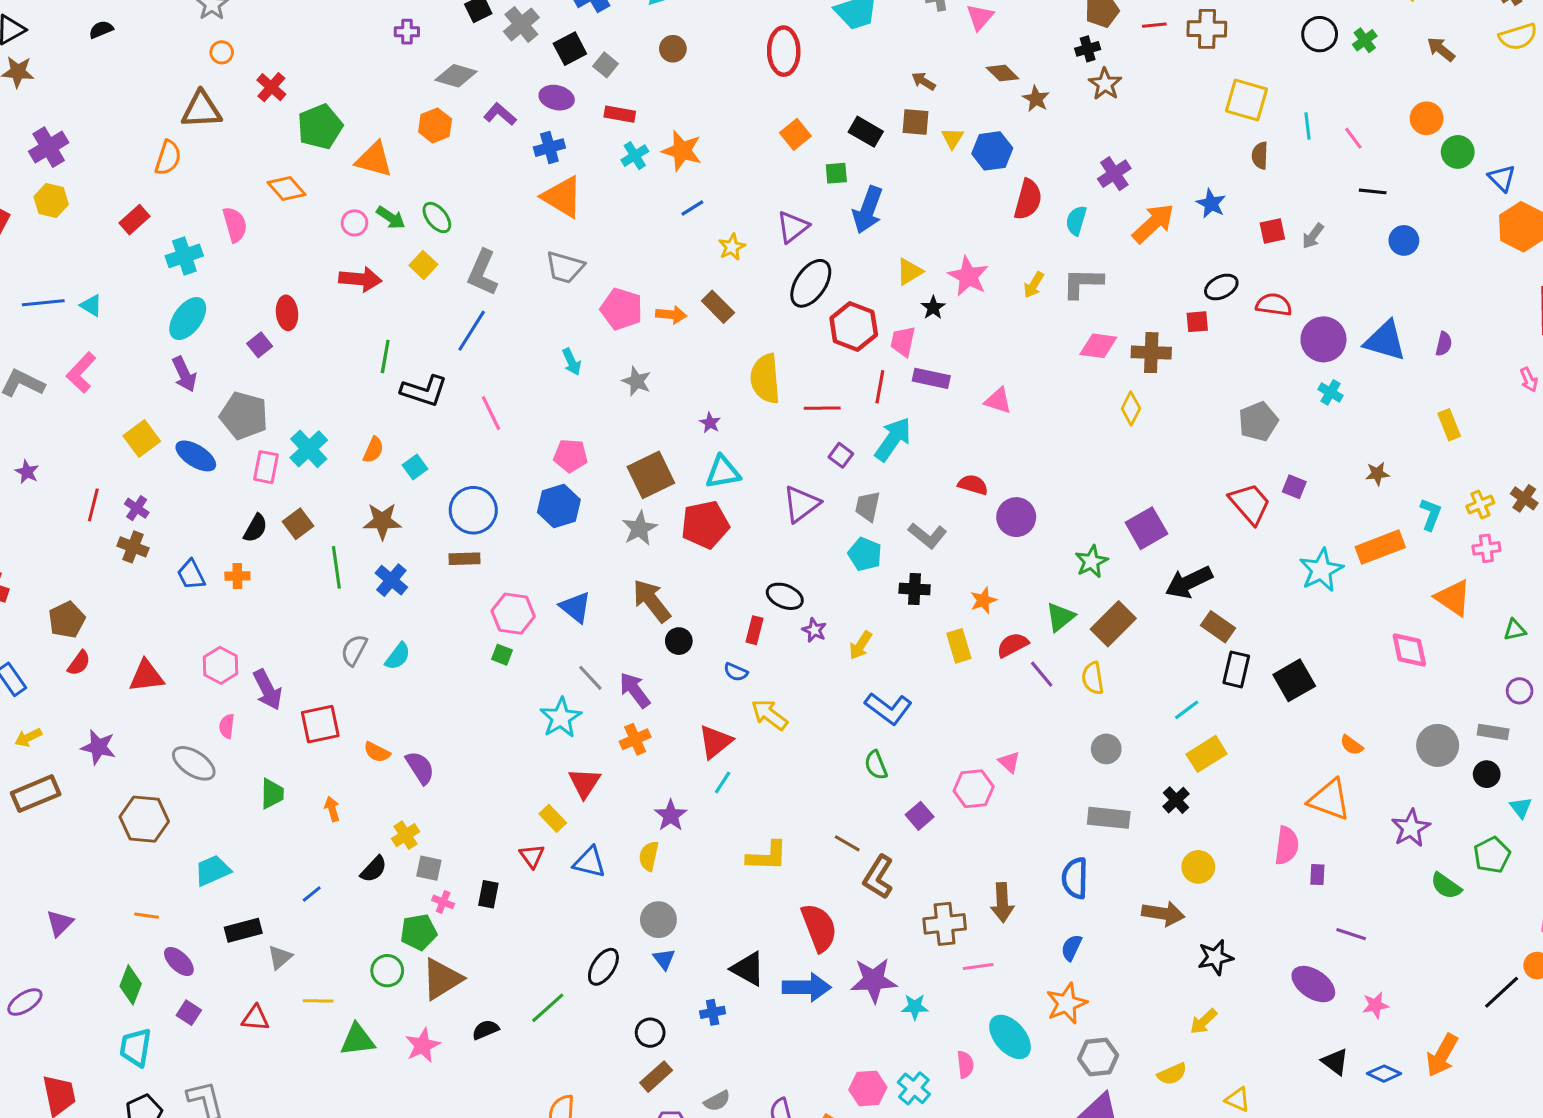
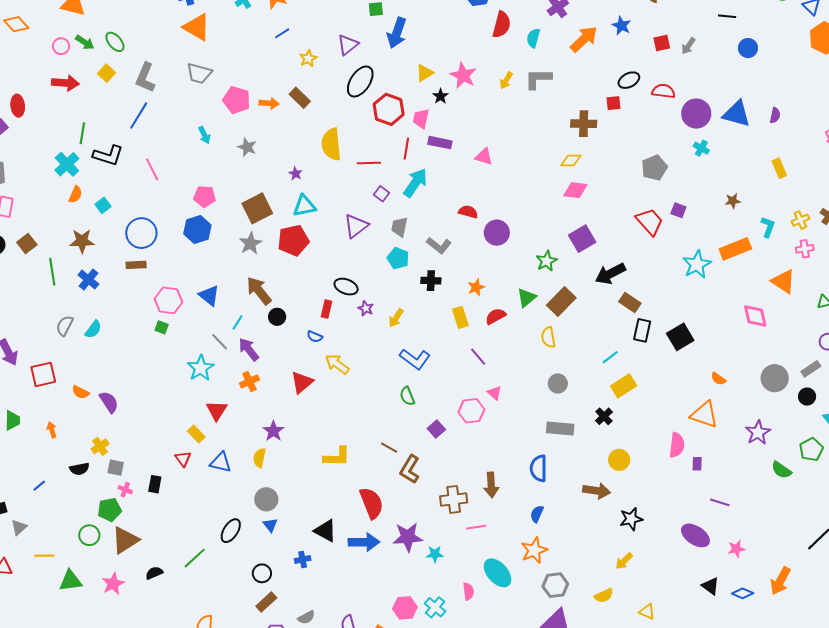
pink diamond: (1098, 346) -> (575, 190), moved
yellow diamond: (1131, 408) -> (571, 160), turned 65
cyan cross: (309, 449) -> (67, 164), moved
purple line: (1042, 674) -> (478, 357), moved
gray rectangle: (1493, 732) -> (811, 369), turned -42
cyan line: (723, 782) -> (237, 322), moved
black semicircle: (374, 869) -> (80, 469), turned 36

